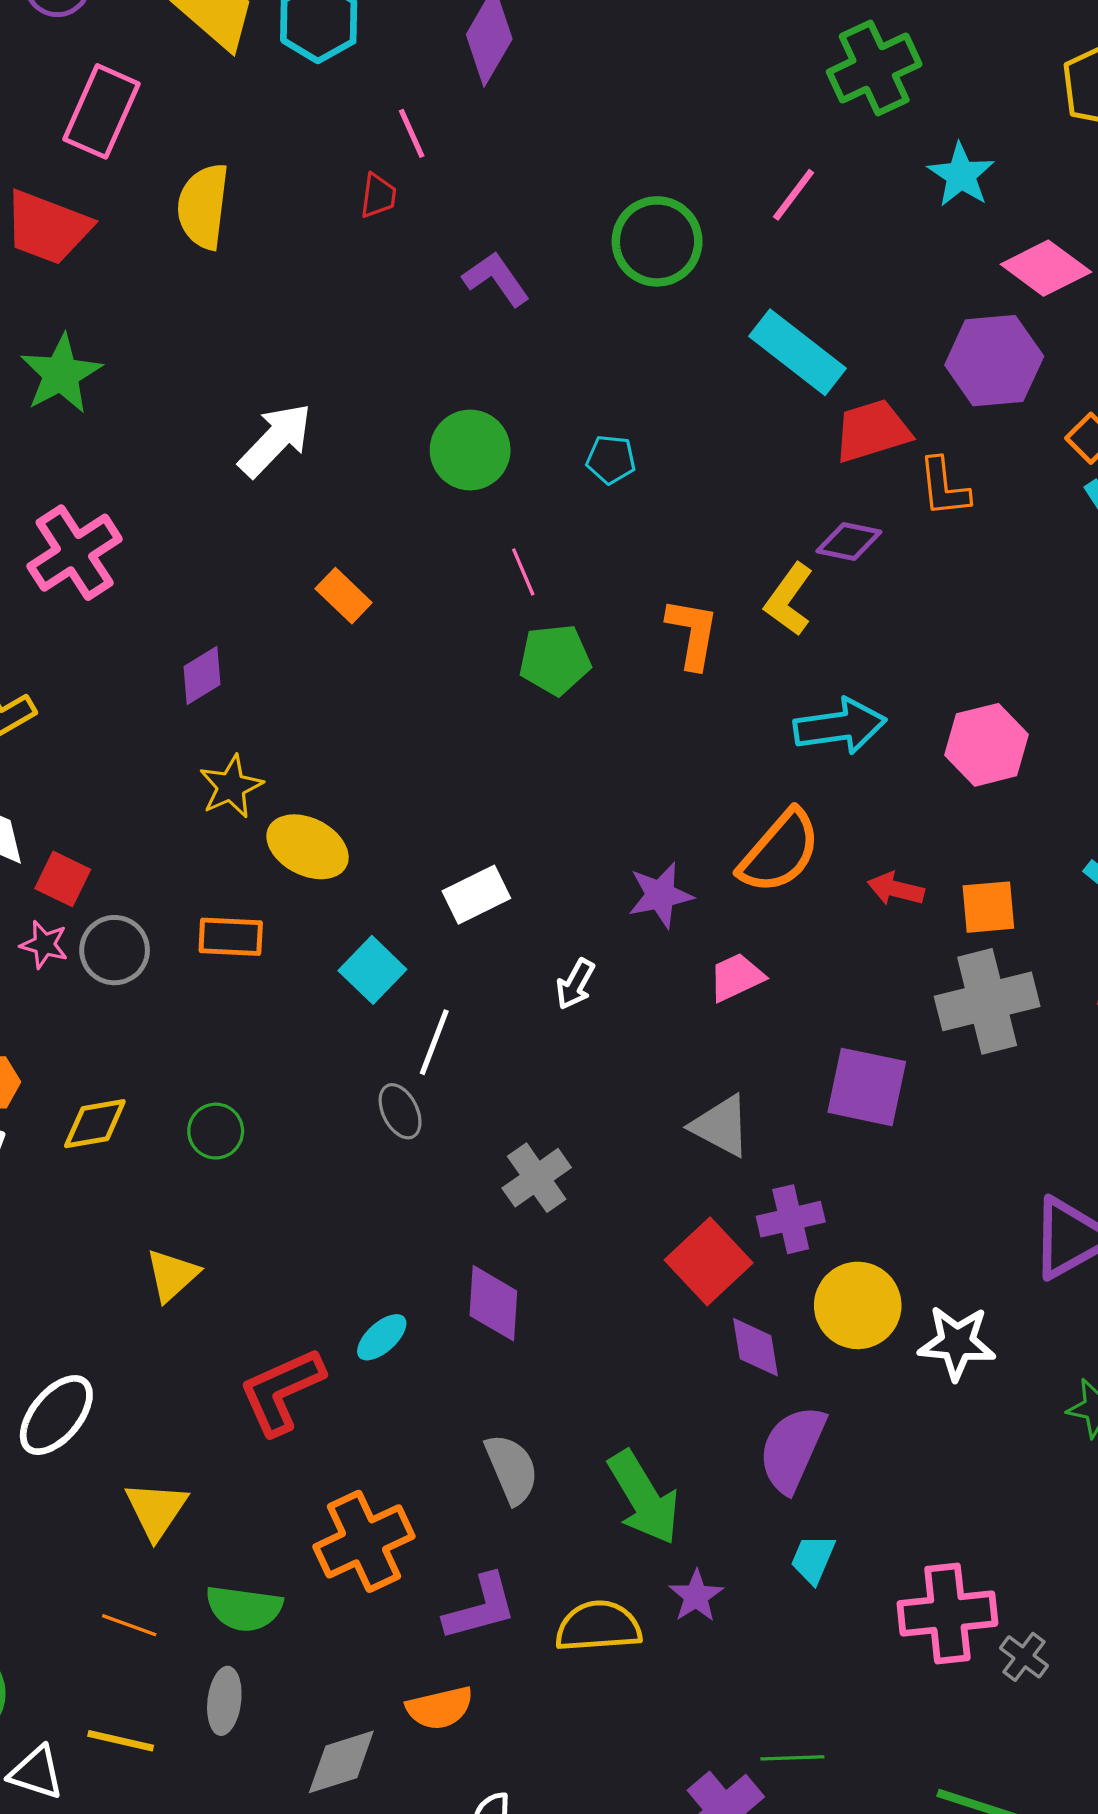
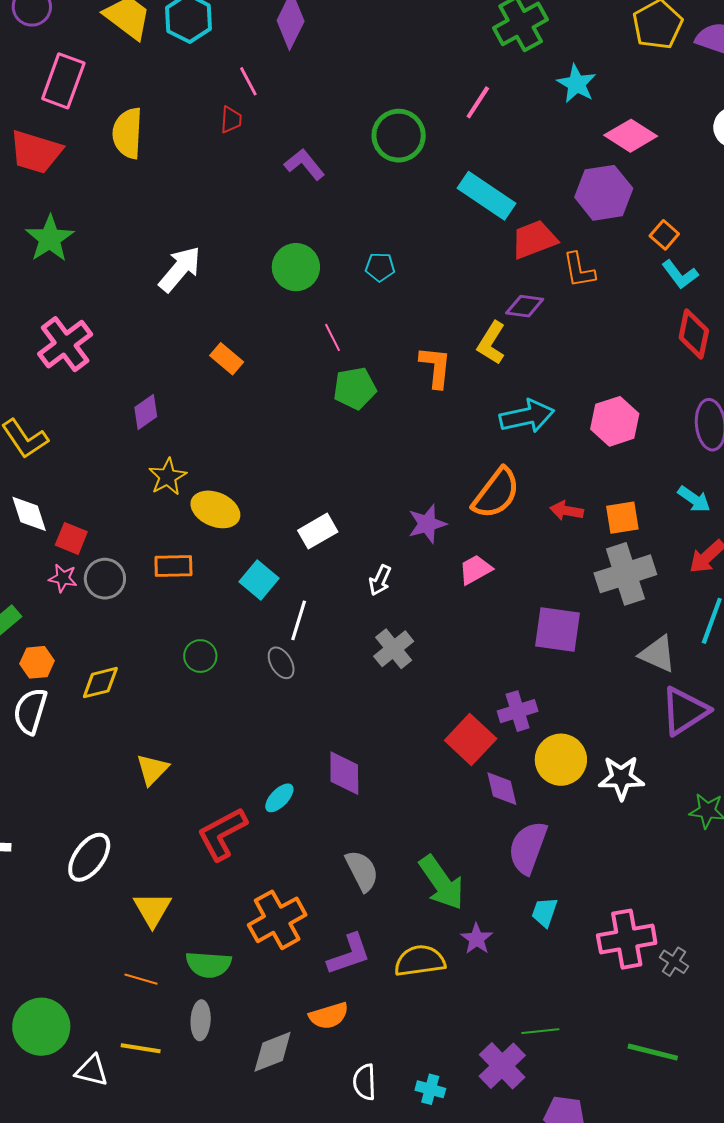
gray triangle: (721, 1126) -> (658, 654), moved
green circle: (216, 1131) -> (200, 656), moved
gray cross: (537, 1178) -> (394, 649), moved

